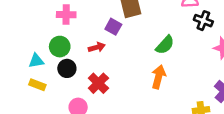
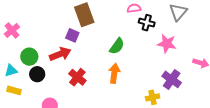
pink cross: (66, 15) -> (12, 30), moved, turned -35
red arrow: (97, 47) -> (60, 54), size x1.5
red cross: (98, 83) -> (77, 77), moved

